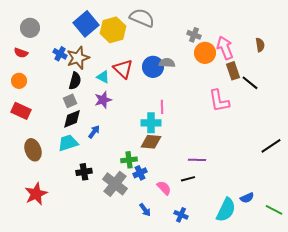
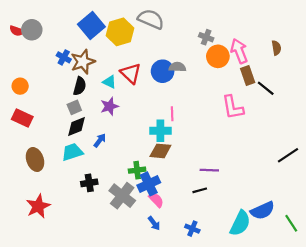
red semicircle: (21, 53) -> (17, 31), moved
blue cross: (140, 173) -> (149, 184), size x1.5
pink semicircle: (164, 188) -> (156, 200), moved
blue semicircle: (247, 198) -> (263, 211), size x1.6
green line: (274, 210) -> (291, 223), turned 30

